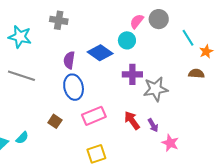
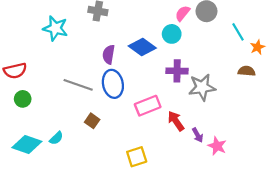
gray line: (21, 76) -> (78, 85), moved
pink rectangle: (94, 116) -> (148, 106), moved
purple arrow: (153, 125) -> (198, 135), moved

